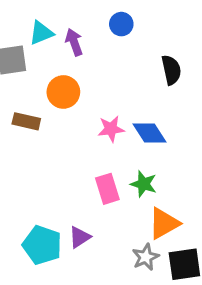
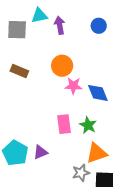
blue circle: (121, 24) -> (99, 26), moved
orange circle: (63, 92) -> (62, 66), moved

